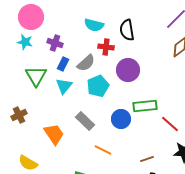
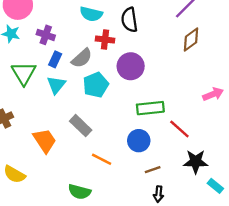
blue circle: (121, 119) -> (139, 141), moved

